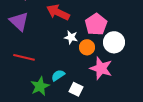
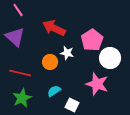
orange circle: (87, 47) -> (50, 62), moved
green star: (40, 86) -> (22, 98), moved

